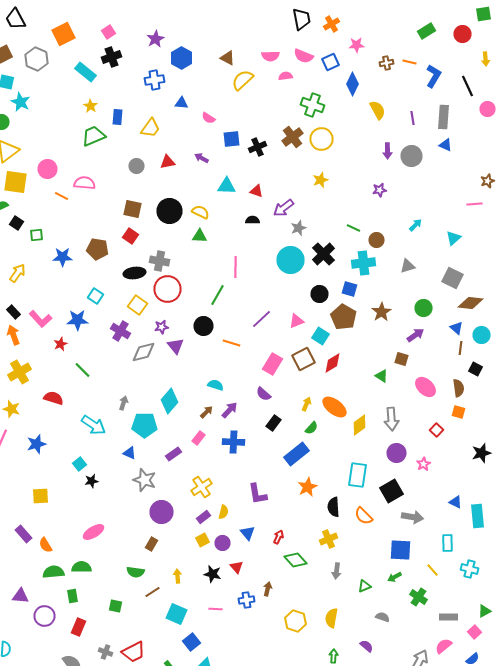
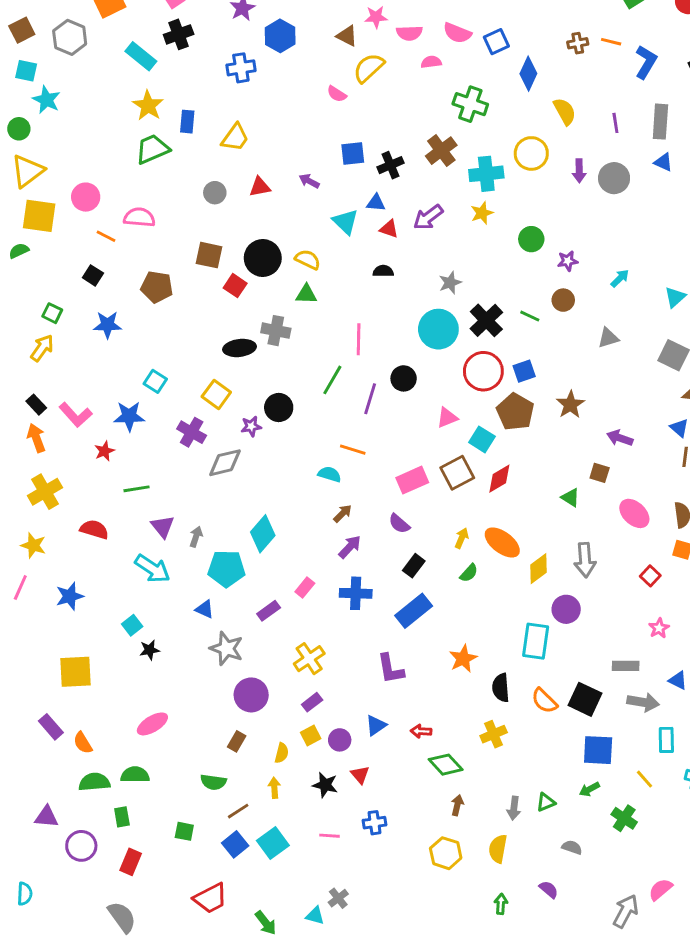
pink star: (356, 45) -> (376, 17), moved
blue triangle: (182, 103) -> (376, 203), moved
yellow star: (90, 106) -> (148, 106), size x1.5
pink semicircle: (208, 118) -> (337, 94), moved
yellow circle: (322, 139) -> (531, 153), moved
cyan triangle: (226, 186) -> (345, 222), turned 42
purple star: (380, 190) -> (568, 261), moved
purple arrow: (284, 208) -> (428, 217), moved
black square: (16, 223) -> (93, 275), moved
green line: (354, 228) -> (530, 316), moved
green square: (36, 235) -> (52, 313), moved, turned 32
red square: (130, 236) -> (235, 286), moved
brown pentagon: (98, 249) -> (157, 287), moved
gray cross: (160, 261) -> (276, 331), moved
cyan cross: (364, 263) -> (486, 174), moved
black ellipse: (134, 273) -> (240, 348), moved
red circle: (168, 289) -> (483, 371), moved
blue square: (350, 289) -> (524, 371), turned -35
black circle: (320, 294) -> (404, 378), moved
green circle: (424, 308) -> (531, 239), moved
purple line: (262, 319) -> (370, 399), moved, turned -30
black circle: (204, 326) -> (279, 407), moved
purple arrow: (416, 335) -> (620, 438), turned -126
purple triangle: (176, 346) -> (163, 527), moved
pink rectangle: (272, 364) -> (412, 480), turned 35
green line: (82, 370) -> (136, 489), turned -54
cyan semicircle: (216, 385) -> (330, 474), moved
brown arrow: (206, 412) -> (343, 513), moved
purple circle: (396, 453) -> (566, 609), moved
blue rectangle: (296, 454) -> (414, 611), moved
pink star: (424, 464) -> (659, 628), moved
black square: (392, 491) -> (585, 699), moved, turned -35
yellow square: (40, 496) -> (75, 672), size x1.4
yellow semicircle: (224, 512) -> (282, 753), moved
gray arrow: (412, 517) -> (643, 702), moved
blue triangle: (248, 533) -> (376, 725), turned 35
red arrow: (278, 537) -> (421, 731), turned -112
gray arrow: (336, 571) -> (514, 808), moved
brown arrow: (268, 589) -> (457, 805), moved
cyan square: (176, 614) -> (273, 843), turned 30
gray rectangle: (448, 617) -> (626, 666), moved
blue square: (192, 642) -> (235, 844), moved
gray cross: (106, 652) -> (338, 898), moved, turned 32

